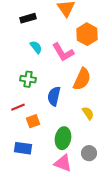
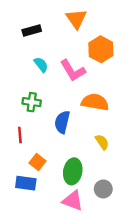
orange semicircle: (82, 79) -> (95, 102), turned -105
red line: (18, 107) -> (20, 135), turned -72
orange square: (33, 121) -> (38, 162), moved, turned -32

